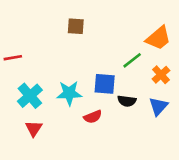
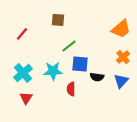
red line: (13, 58) -> (22, 34), moved, turned -40
green line: (132, 60) -> (69, 46), moved
red semicircle: (93, 117) -> (71, 89), turned 112

